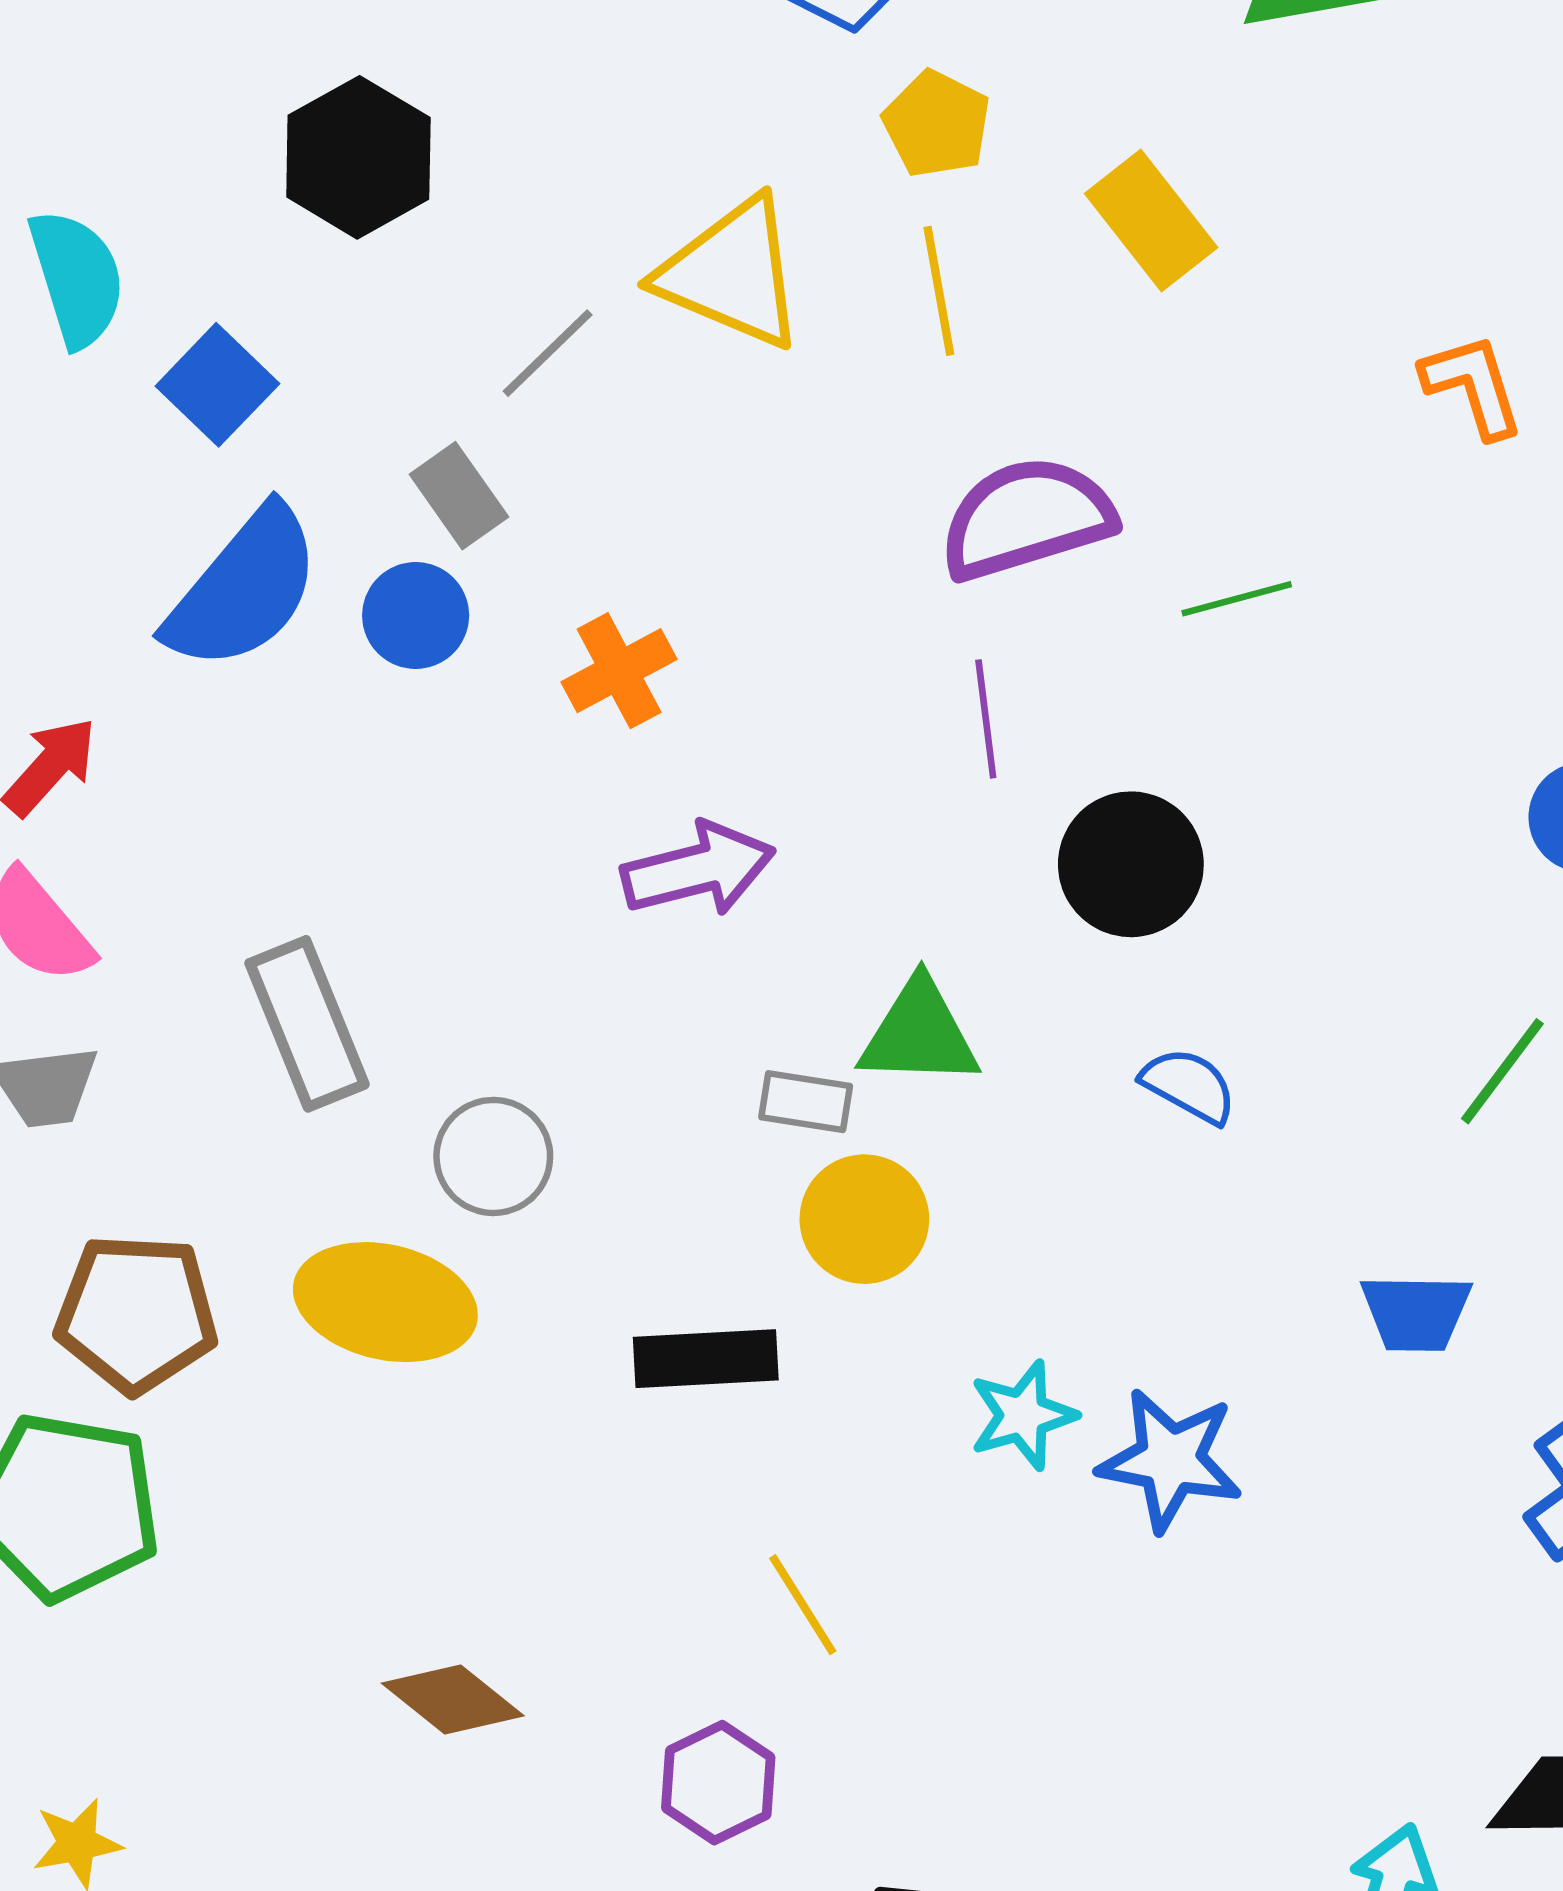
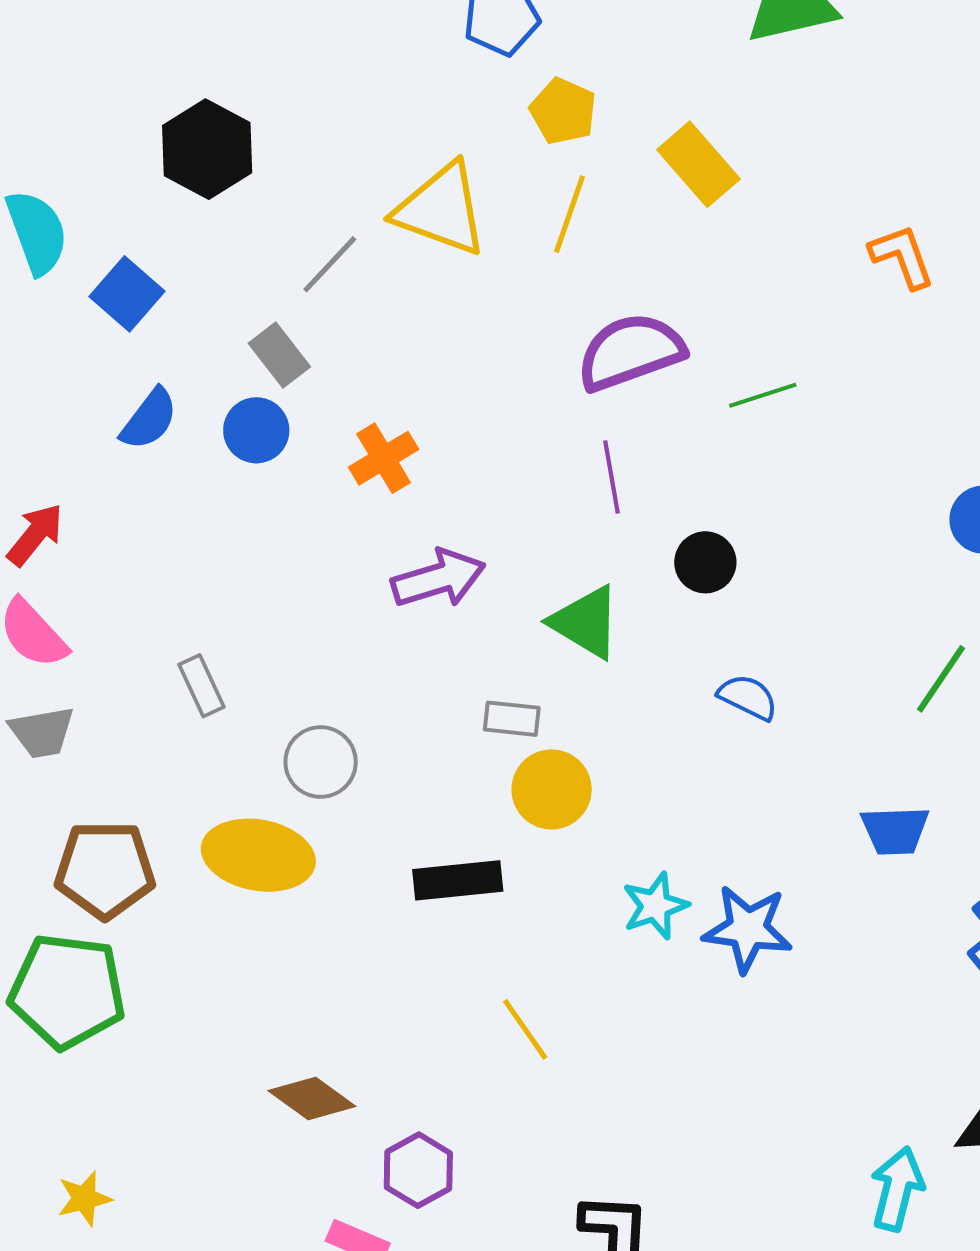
yellow line: (939, 291) -> (570, 214), turned 32
blue semicircle: (243, 589) -> (149, 419), size x0.6
black circle: (1131, 864) -> (705, 562), size x0.7
gray rectangle: (307, 1024) -> (202, 686), size x0.6
green triangle: (919, 1034) -> (586, 622), moved, turned 32
purple hexagon: (718, 1783) -> (418, 1170), moved

